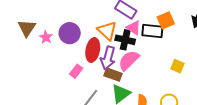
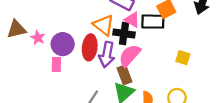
brown triangle: (27, 28) -> (16, 29), turned 48
purple circle: (70, 33) -> (63, 44), moved
pink rectangle: (76, 71) -> (56, 65), moved, turned -32
brown rectangle: (113, 75) -> (125, 75), moved, turned 54

